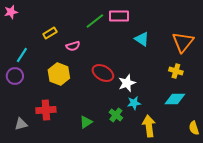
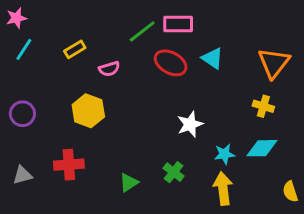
cyan line: (22, 55) -> (24, 49), moved
red ellipse: (103, 73) -> (171, 63), moved
cyan star: (134, 103) -> (224, 154), moved
gray triangle: (21, 124) -> (22, 175), moved

